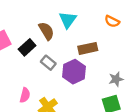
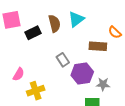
brown rectangle: (88, 48) -> (98, 46), moved
gray rectangle: (48, 63) -> (63, 60), moved
purple hexagon: (74, 72) -> (82, 73), moved

